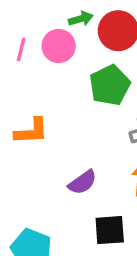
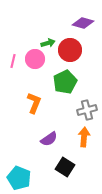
orange L-shape: (31, 131) -> (34, 103), moved, turned -65
black square: (110, 230) -> (65, 167), turned 36

